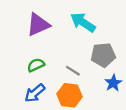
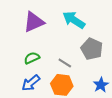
gray pentagon: (103, 55) -> (92, 49), turned 30
blue star: (113, 83) -> (101, 85), moved

